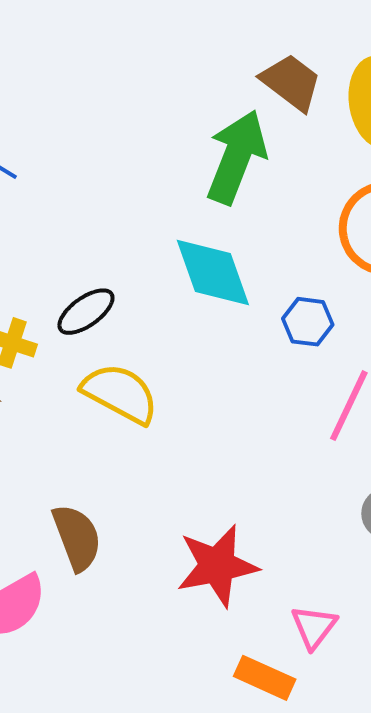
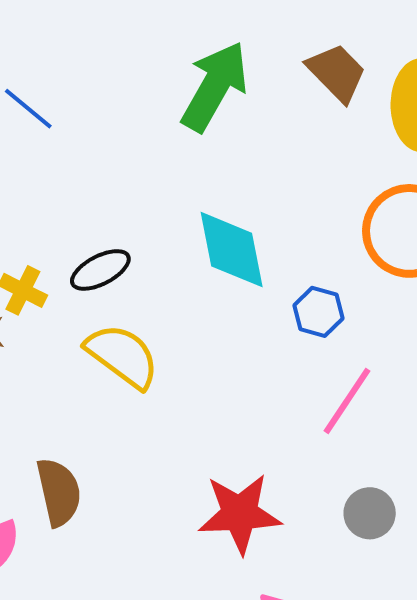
green arrow: (236, 157) -> (215, 86), moved
red star: (217, 566) -> (240, 514), moved

